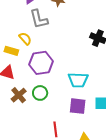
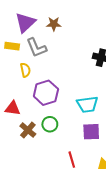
yellow semicircle: (25, 39) -> (25, 70), turned 40
yellow rectangle: (11, 51) -> (12, 46), moved

